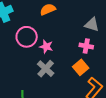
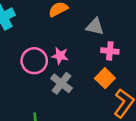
gray triangle: (92, 25) -> (95, 27), moved
pink circle: (27, 37) -> (34, 61), moved

